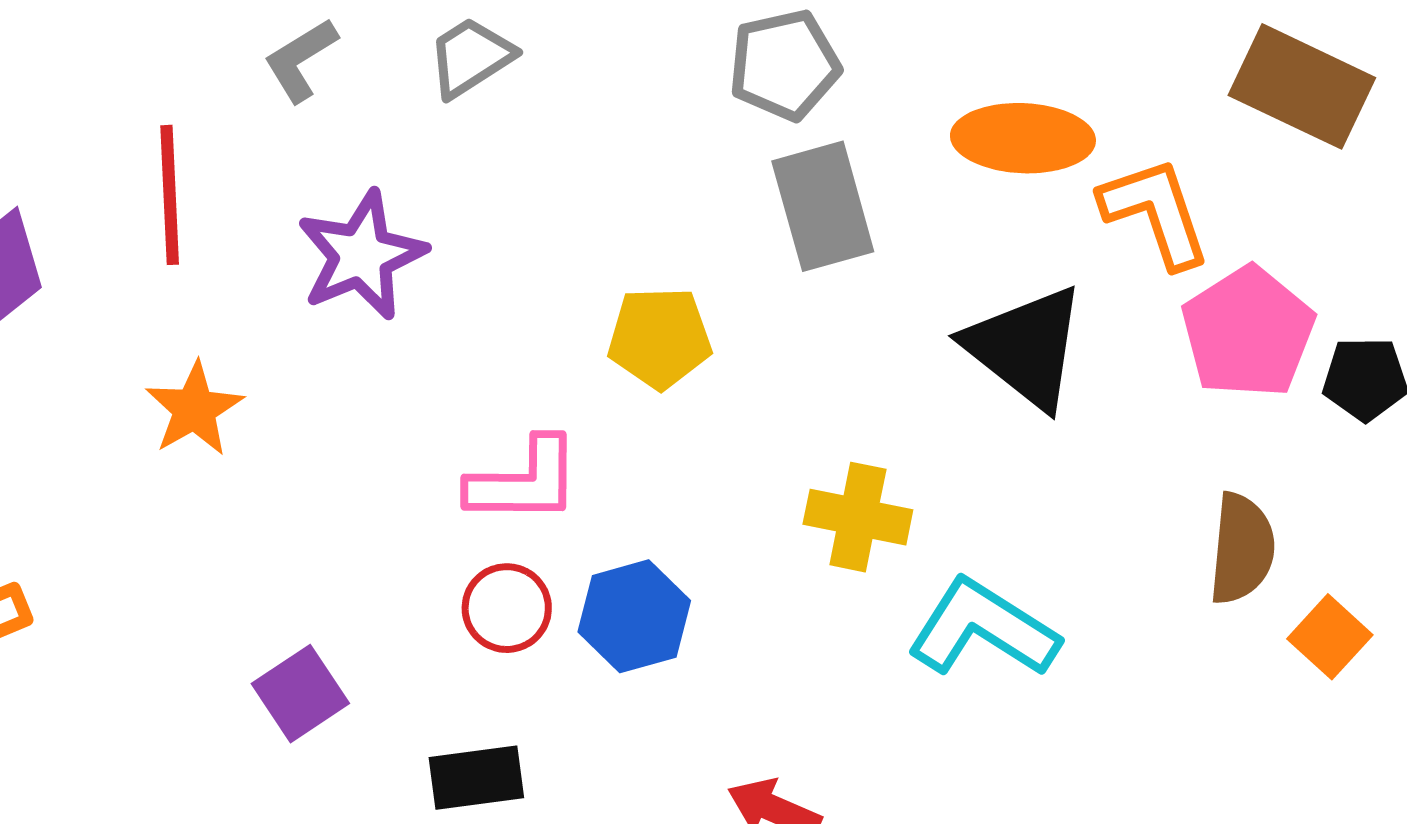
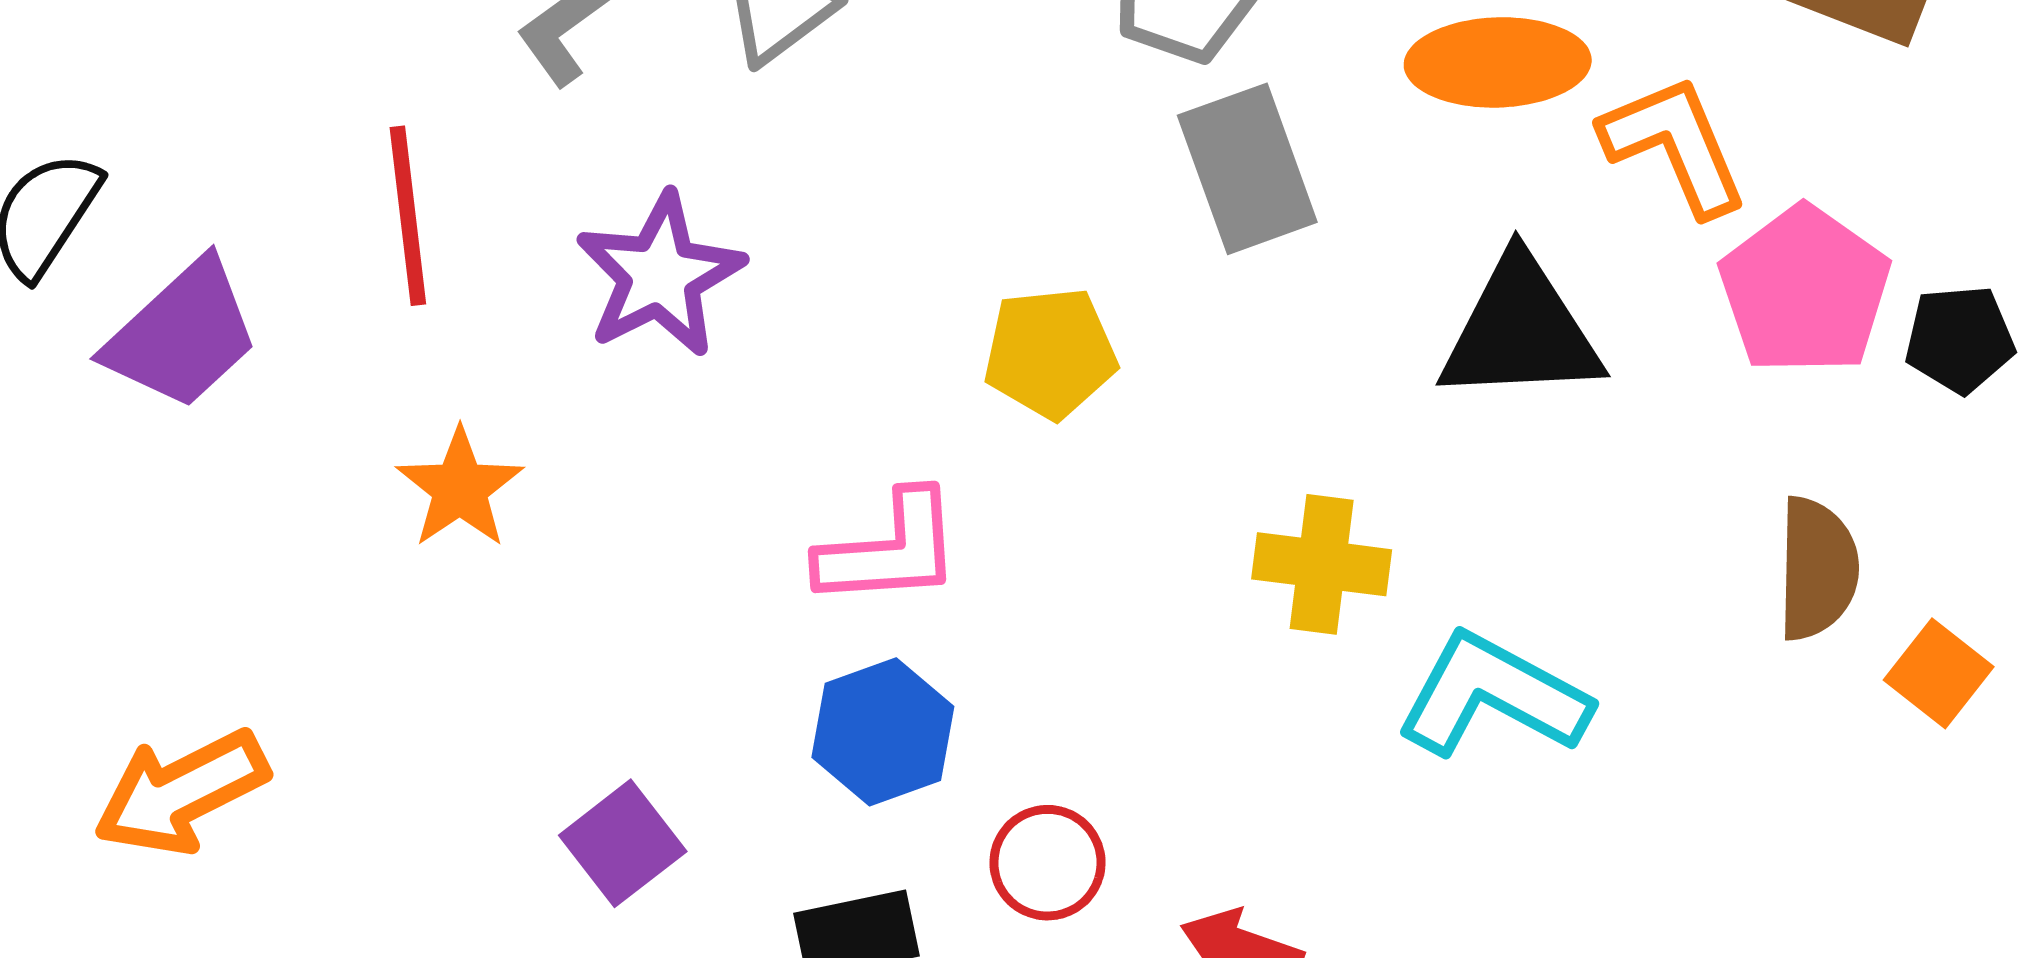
black triangle: (1025, 347) -> (1521, 331), turned -37
red circle: (507, 608) -> (1047, 863), moved
blue hexagon: (634, 616) -> (883, 732), moved

